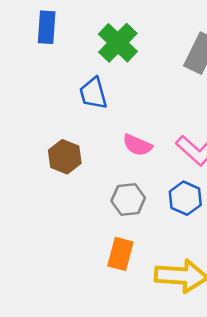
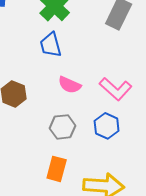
blue trapezoid: (93, 93) -> (51, 45), moved

